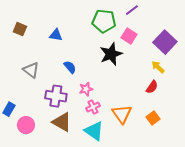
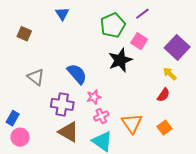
green pentagon: (104, 21) -> (113, 25), turned -30
blue triangle: (56, 35) -> (62, 14), moved, turned 48
blue semicircle: (70, 67) -> (77, 74), size x1.5
pink circle: (26, 125) -> (20, 137), moved

